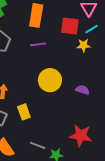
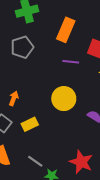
purple line: (38, 44) -> (71, 62), moved
yellow rectangle: (24, 112) -> (30, 124), turned 70

